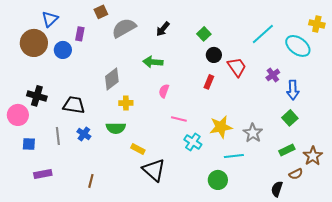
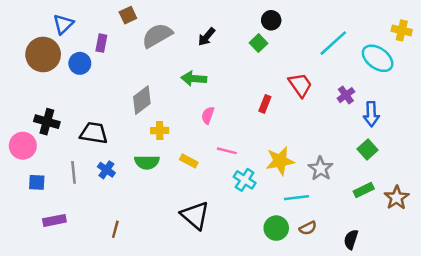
black circle: (214, 55) -> (271, 20), moved
yellow rectangle: (138, 149) -> (189, 161), moved
brown semicircle: (296, 174) -> (308, 228), moved

